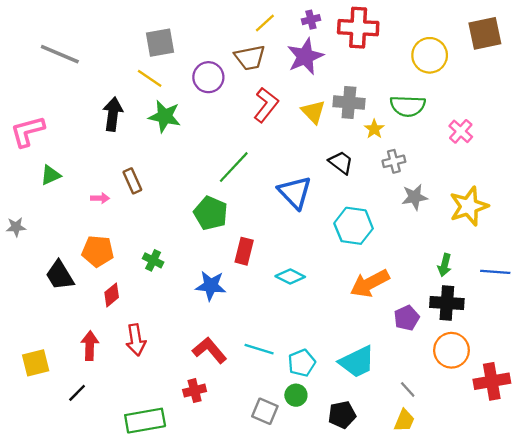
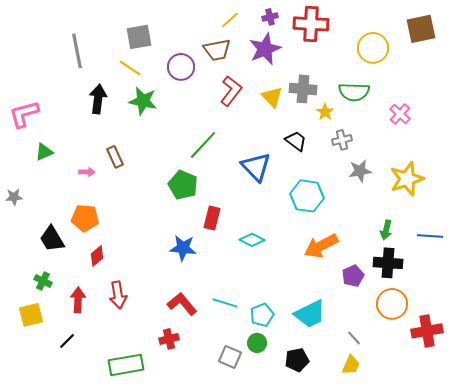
gray line: (60, 54) -> (77, 51), moved, turned 56
green cross: (153, 260) -> (43, 281), moved

